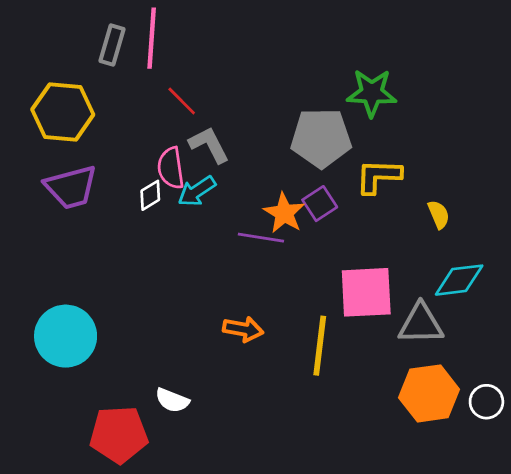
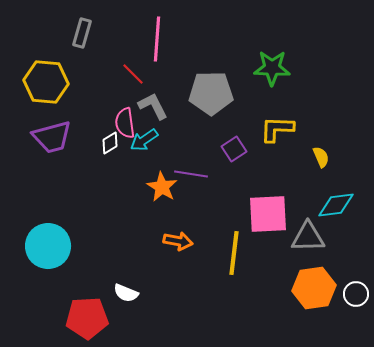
pink line: (152, 38) -> (157, 39), moved
gray pentagon: (321, 138) -> (211, 93), moved
orange star: (284, 213) -> (162, 187), moved

